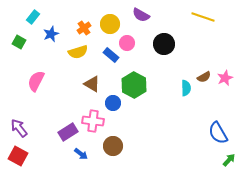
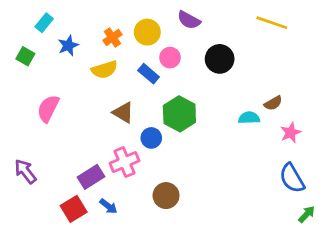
pink star: (225, 78) -> (291, 133), moved
cyan semicircle: (186, 88) -> (249, 118), turned -91
pink cross: (93, 121) -> (124, 162), turned -30
brown circle: (113, 146) -> (166, 196), moved
red square: (18, 156) -> (74, 209), moved, turned 30

